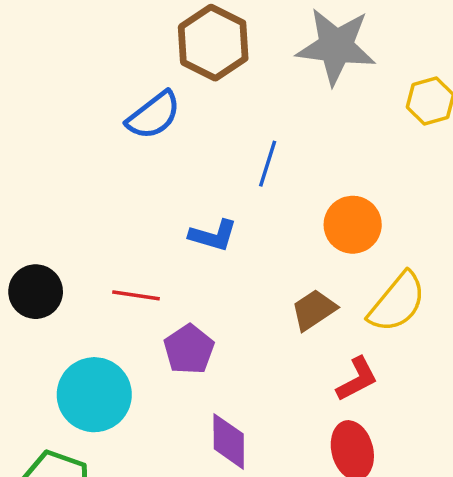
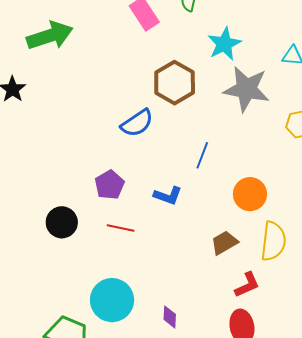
yellow semicircle: (397, 302) -> (273, 241), turned -36
purple pentagon: (189, 349) -> (110, 185), moved
cyan circle: (94, 395) -> (112, 300), moved
purple diamond: (229, 441) -> (170, 317), size x0.7

